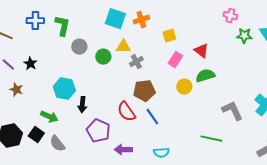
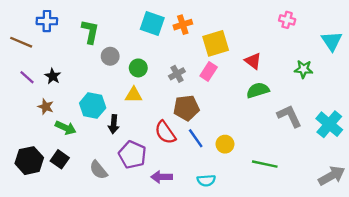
blue cross: (35, 21) -> (47, 21), moved
yellow square: (169, 36) -> (216, 43), size x1.6
green star: (244, 36) -> (303, 69), moved
yellow triangle: (123, 47) -> (134, 95), moved
pink rectangle: (175, 60) -> (209, 71), moved
yellow circle: (184, 87) -> (225, 144), moved
brown star: (16, 90) -> (46, 107), moved
gray L-shape: (232, 111) -> (289, 116), moved
green arrow: (49, 117) -> (66, 128), moved
gray semicircle: (57, 144) -> (98, 170), moved

